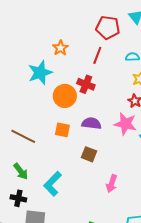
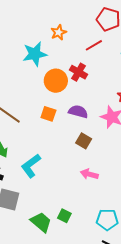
red line: (97, 55) -> (94, 45), turned 30
brown square: (89, 154) -> (84, 141), moved
pink arrow: (112, 184) -> (89, 174), turned 78

